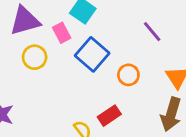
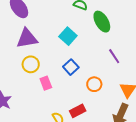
pink rectangle: (62, 33) -> (46, 83), moved
blue square: (92, 54) -> (71, 67), size x0.7

